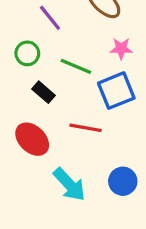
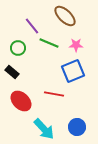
green line: (76, 66) -> (49, 43), moved
black rectangle: (43, 92) -> (12, 72), moved

